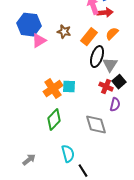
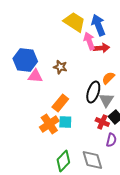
orange semicircle: (112, 34) -> (108, 78), moved
orange rectangle: (89, 37) -> (60, 103), moved
pink triangle: (39, 41) -> (35, 76), turned 35
green diamond: (54, 120) -> (63, 161), moved

